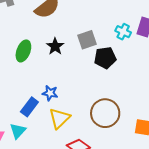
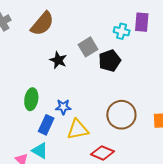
green ellipse: (23, 51) -> (31, 99), moved
yellow triangle: (59, 118) -> (78, 129), turned 45
cyan triangle: (18, 131) -> (40, 151), turned -30

